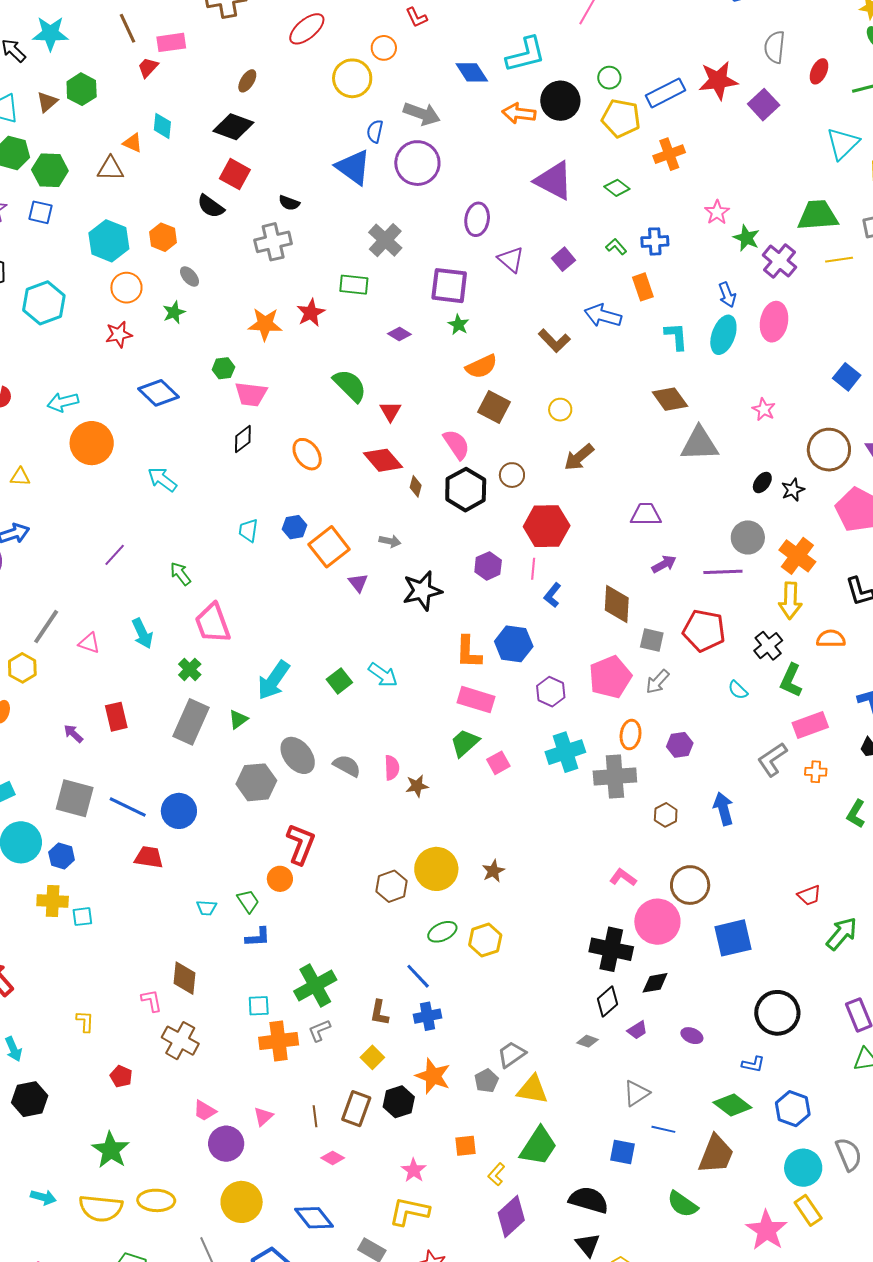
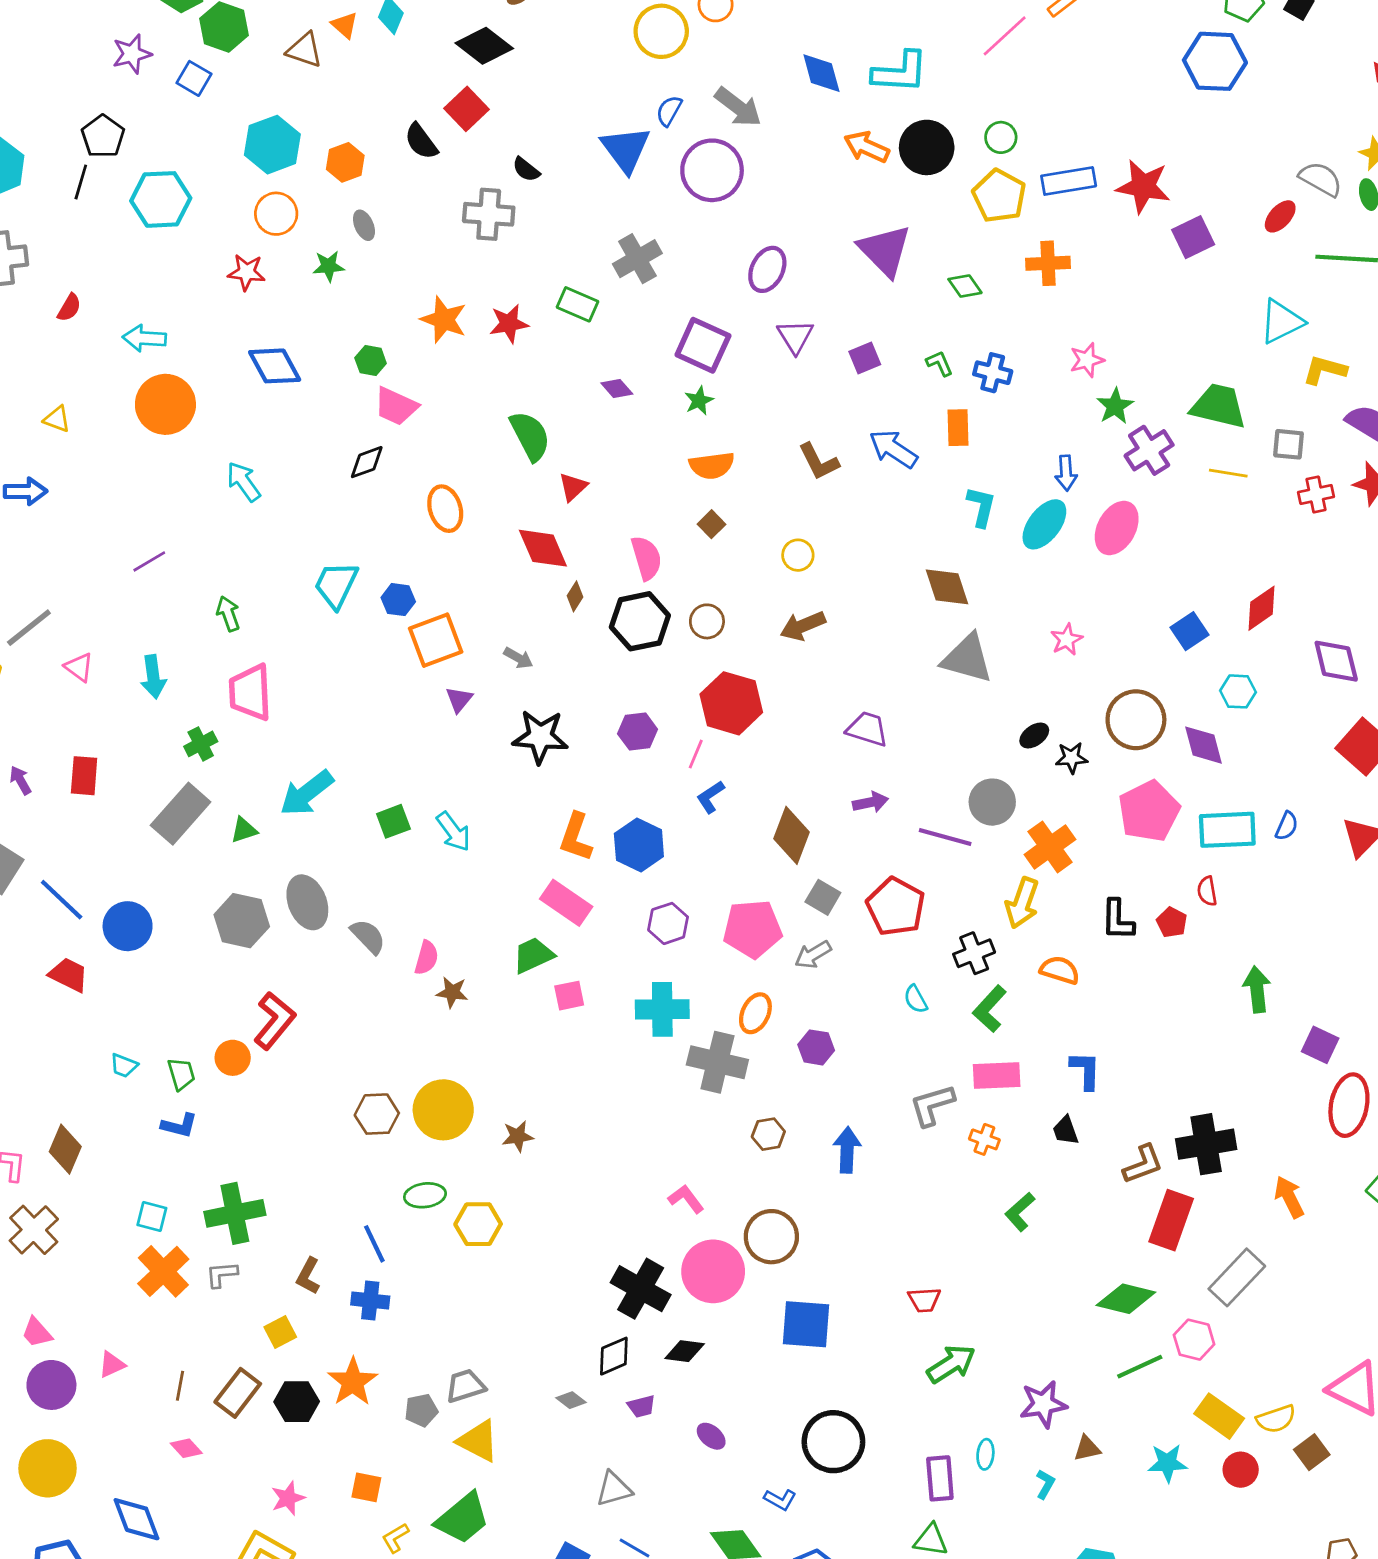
gray semicircle: (775, 47) -> (1321, 179), moved, turned 96
brown square: (494, 407) -> (712, 524), size x0.6
cyan trapezoid: (248, 530) -> (336, 585), size x1.5
orange cross: (279, 1041) -> (163, 1271), turned 36

